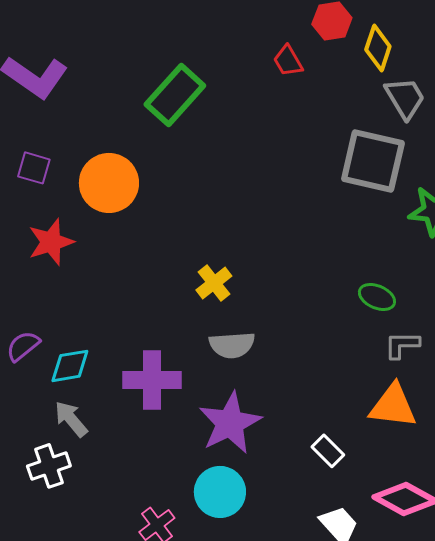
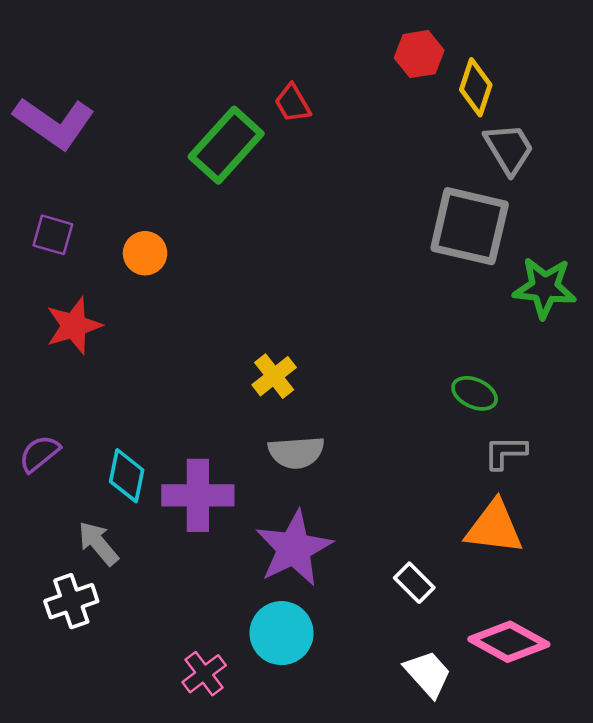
red trapezoid: (288, 61) -> (293, 103), moved
orange circle: (109, 183) -> (145, 253), size x0.6
cyan diamond: (70, 366) -> (127, 476), moved, turned -69

